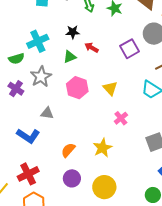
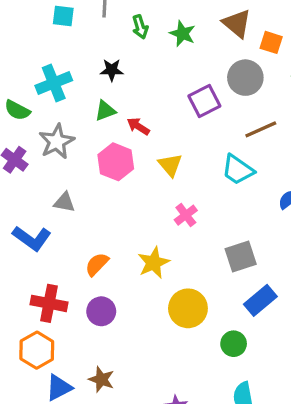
red arrow: (91, 48) -> (138, 126), moved
green semicircle: (16, 59) -> (17, 110), turned 42
red cross: (28, 174) -> (49, 303), moved, turned 35
yellow circle: (104, 187) -> (188, 308), moved

